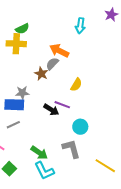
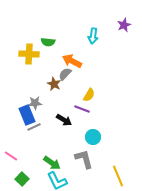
green semicircle: (22, 29) -> (48, 42), moved, turned 32
blue rectangle: (14, 105) -> (27, 115), turned 66
purple line: (62, 105) -> (82, 109), moved
gray line: (13, 125) -> (34, 127), moved
yellow line: (105, 166) -> (118, 176), turned 35

